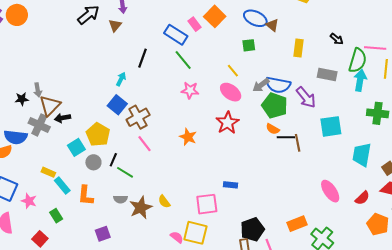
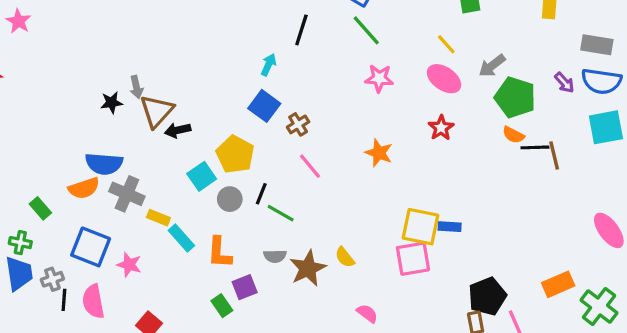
blue semicircle: (278, 85) -> (601, 81), moved
purple arrow: (306, 97) -> (564, 83), size x0.6
brown cross: (138, 117) -> (298, 124), size x0.6
red star: (227, 123) -> (441, 128), size x0.7
gray cross: (39, 125) -> (127, 194), moved
green rectangle: (56, 216) -> (222, 306), moved
yellow square: (195, 233) -> (421, 227), moved
purple square: (103, 234) -> (245, 287), moved

